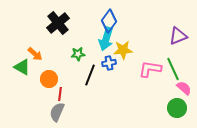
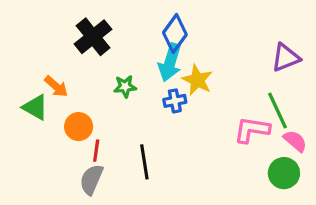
yellow star: (123, 50) -> (197, 80), turned 30
pink L-shape: (150, 69) -> (252, 130), moved
black line: (90, 75) -> (144, 162), moved, turned -30

